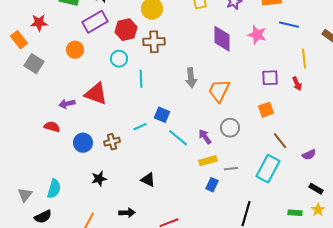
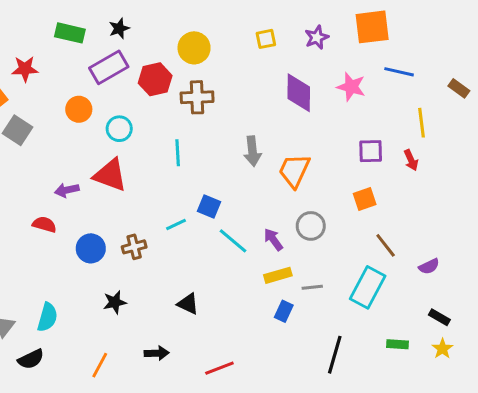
cyan circle: (119, 59) -> (119, 129), moved
green rectangle: (295, 213) -> (398, 344), moved

